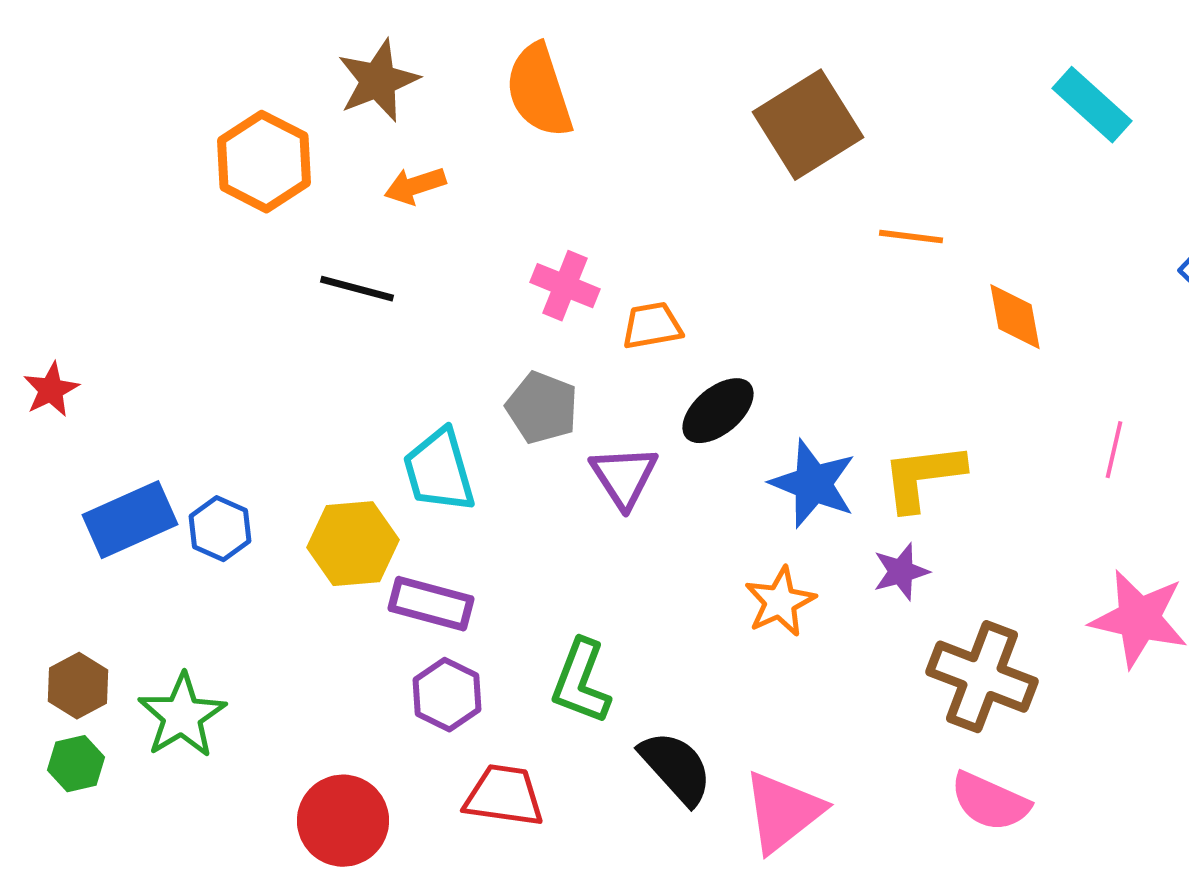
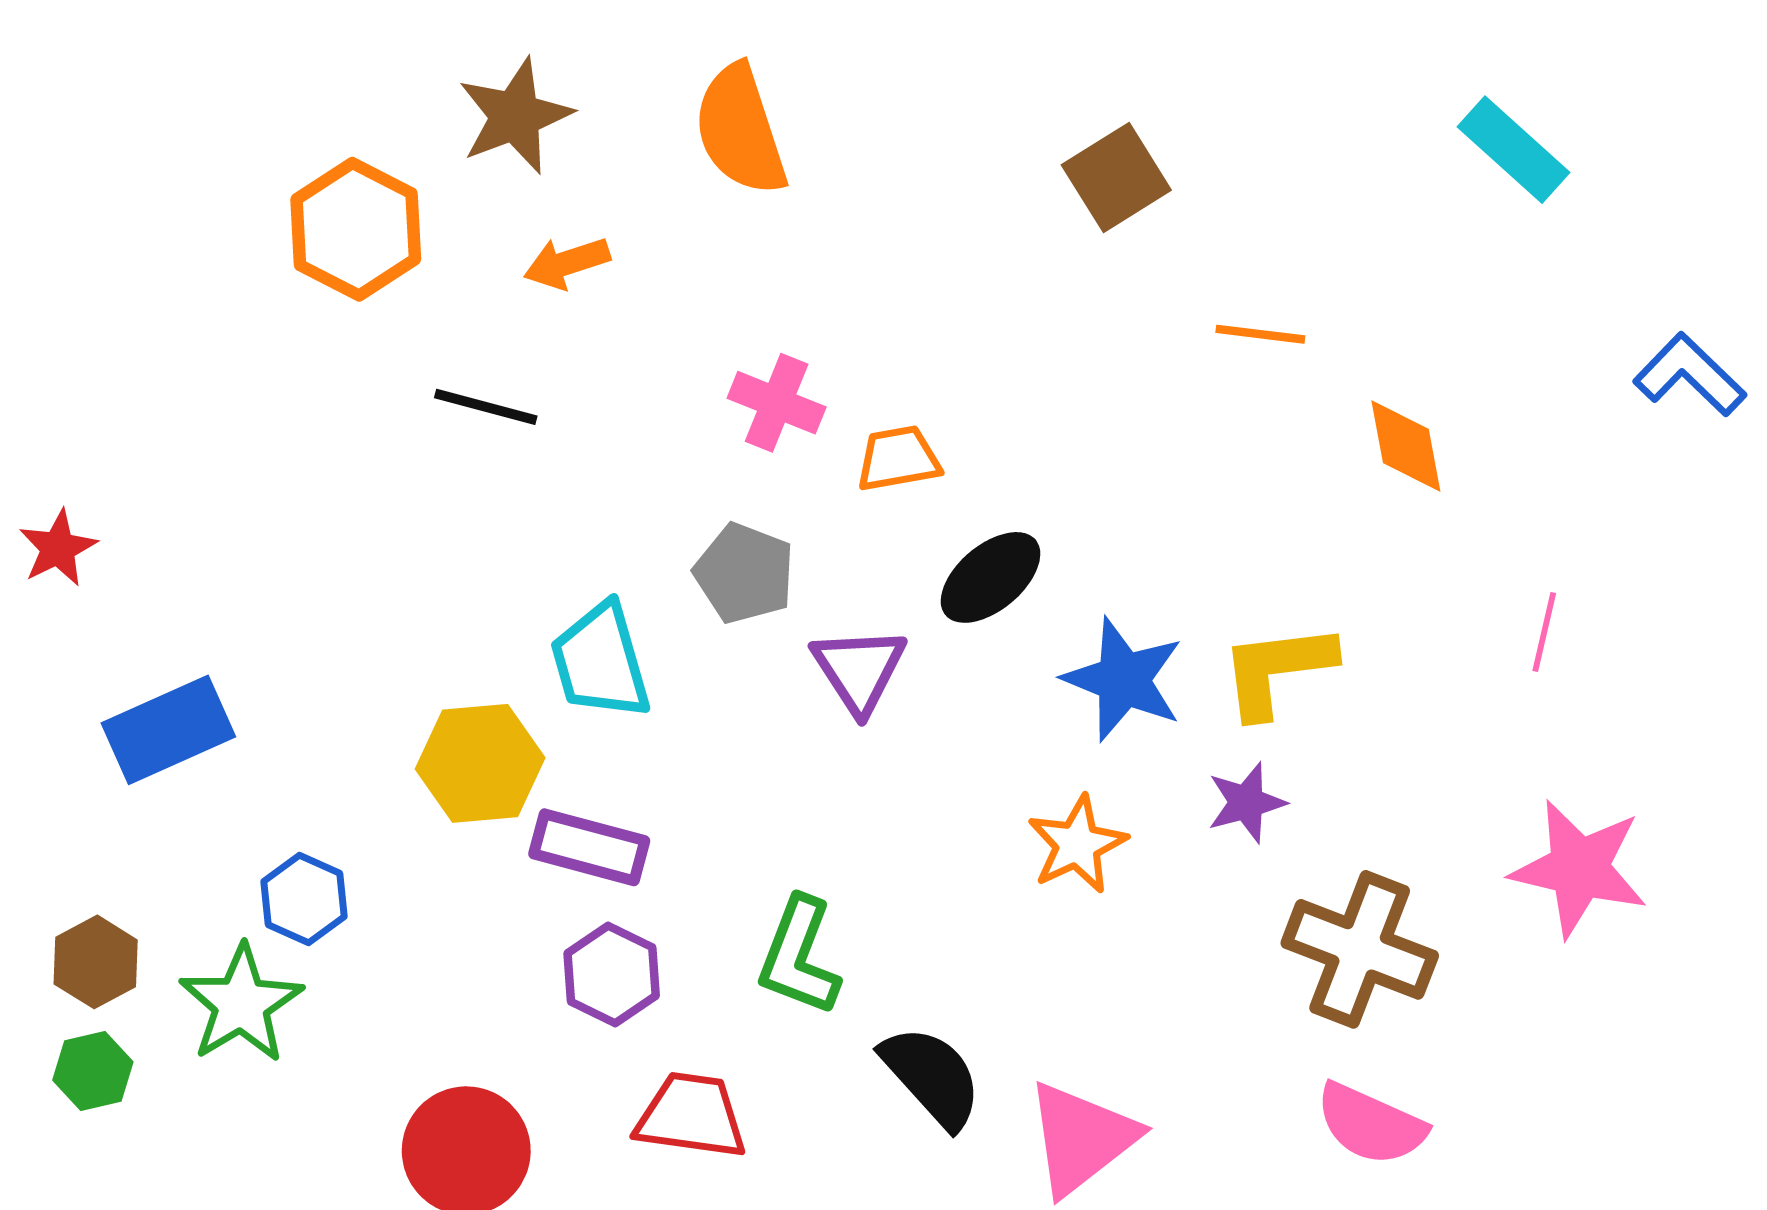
brown square: (808, 125) -> (1116, 178), size x0.7
blue hexagon: (220, 529) -> (304, 899), moved

